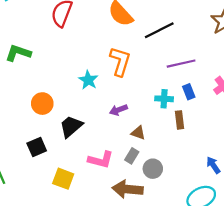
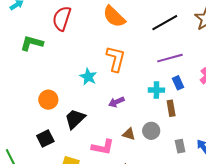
black line: (159, 30) -> (165, 23), moved
green L-shape: (18, 53) -> (32, 43), moved
brown triangle: (138, 133) -> (129, 134), moved
gray rectangle: (132, 156) -> (180, 146), moved, turned -40
gray circle: (153, 169) -> (151, 131), moved

